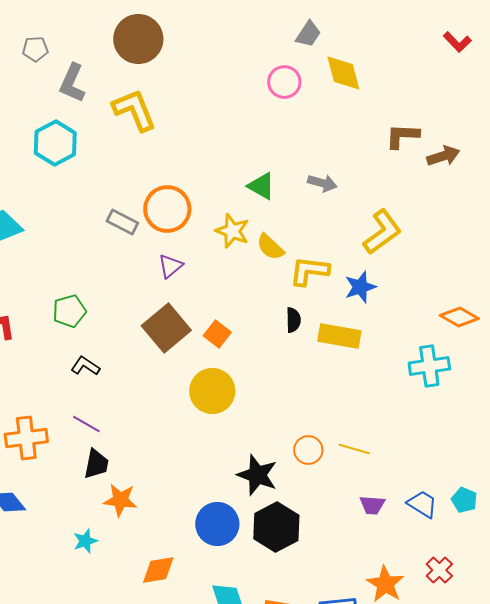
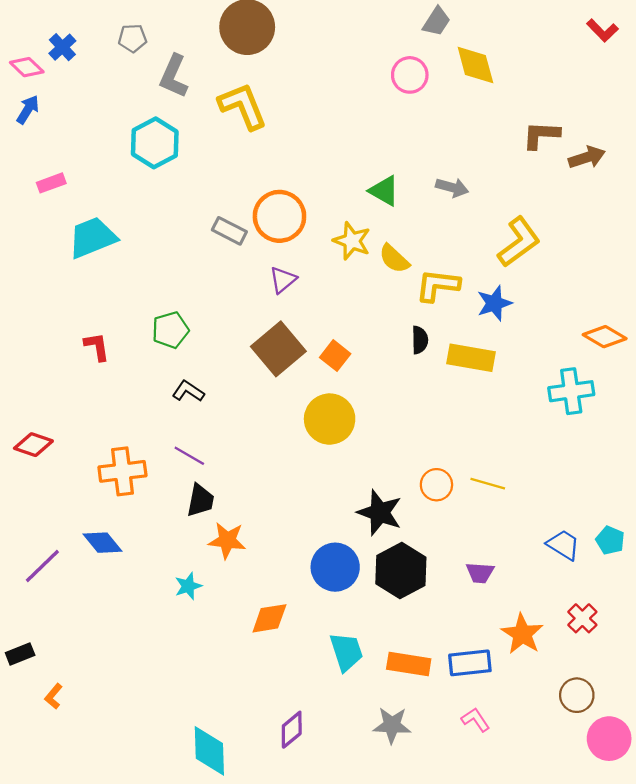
purple trapezoid: (372, 505) -> (480, 573), moved

